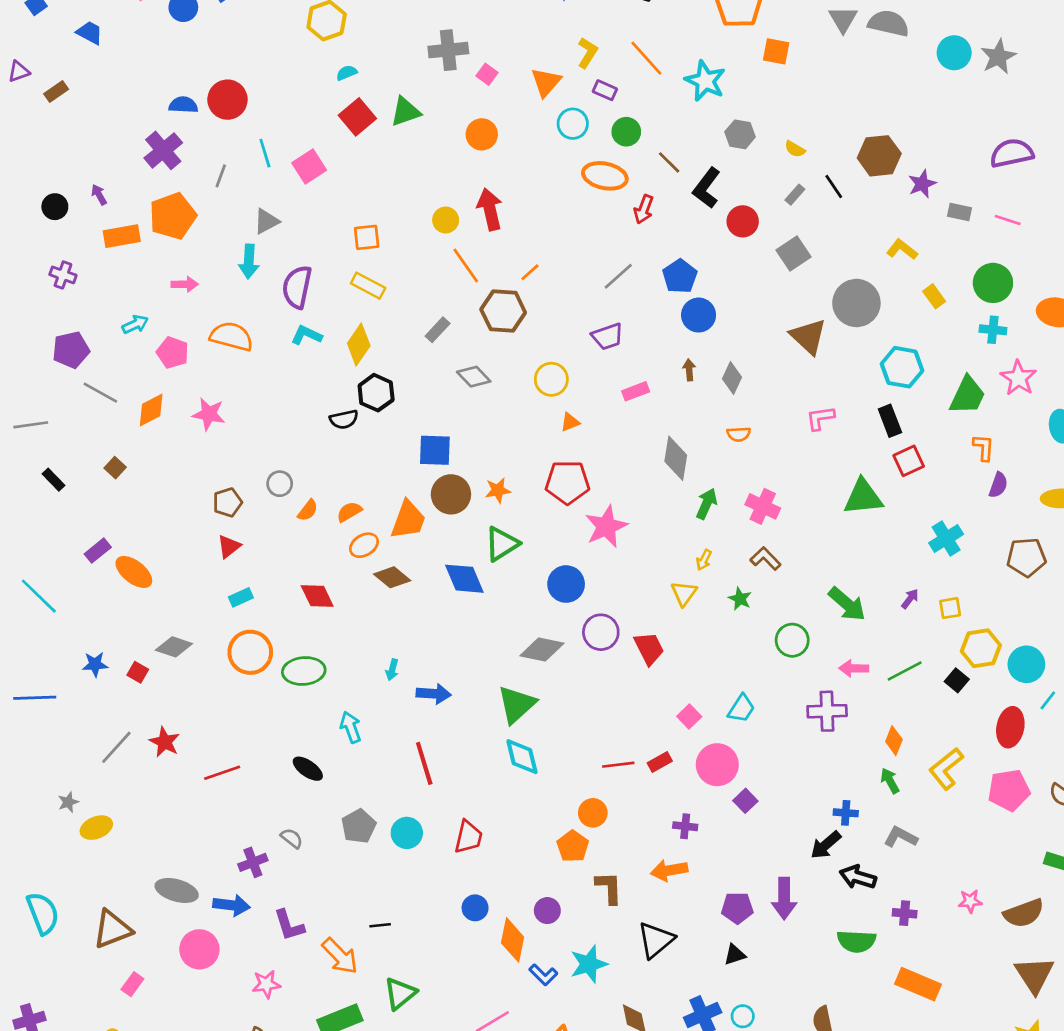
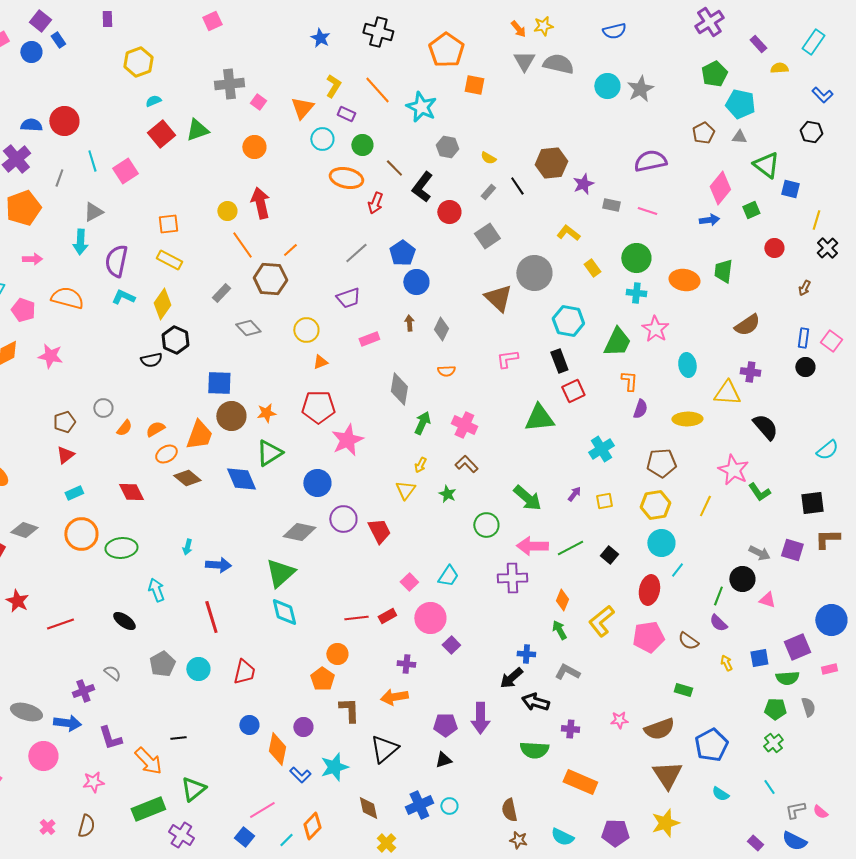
yellow hexagon: (981, 648) -> (655, 505), moved
pink arrow: (854, 668) -> (532, 546), size x1.4

